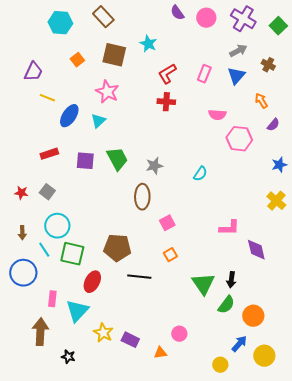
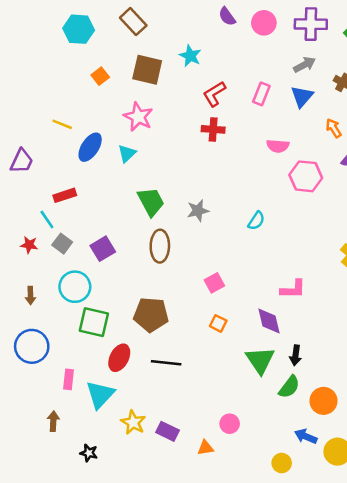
purple cross: (243, 19) -> (311, 24), turned -30
purple trapezoid: (33, 72) -> (22, 161), moved
purple square: (85, 161) -> (103, 249), moved, turned -36
brown ellipse: (142, 197) -> (160, 246), moved
cyan line: (44, 250) -> (47, 219), moved
purple diamond: (256, 250) -> (269, 321), moved
orange square: (170, 255) -> (218, 323), turned -32
black line: (139, 277) -> (166, 363), moved
brown arrow: (40, 332) -> (53, 421), size x0.6
blue arrow: (239, 344) -> (306, 436), turned -108

